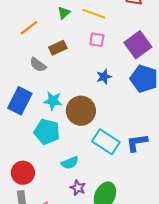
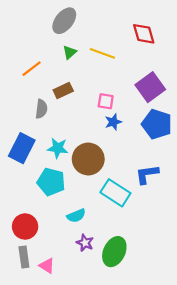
pink square: (97, 40) -> (106, 101), moved
gray semicircle: (38, 65) -> (41, 109), turned -120
blue L-shape: (137, 143) -> (147, 174), moved

